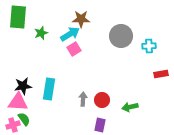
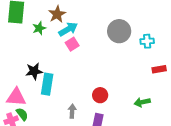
brown star: (81, 19) -> (57, 14), moved, turned -30
black star: (23, 86) -> (34, 71), moved
gray arrow: (83, 99) -> (72, 111), moved
green arrow: (130, 107) -> (142, 102), moved

